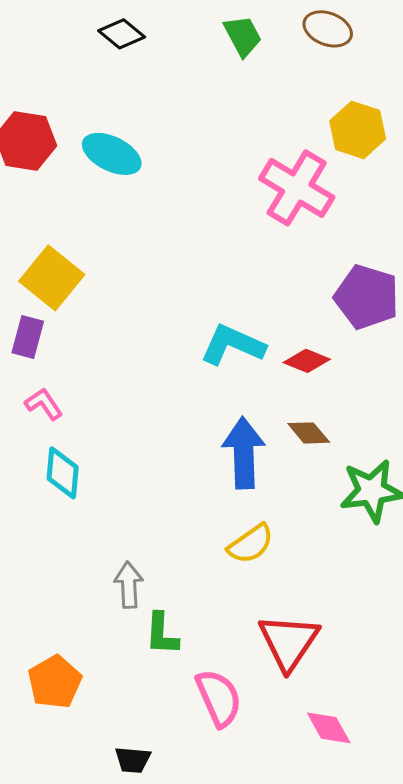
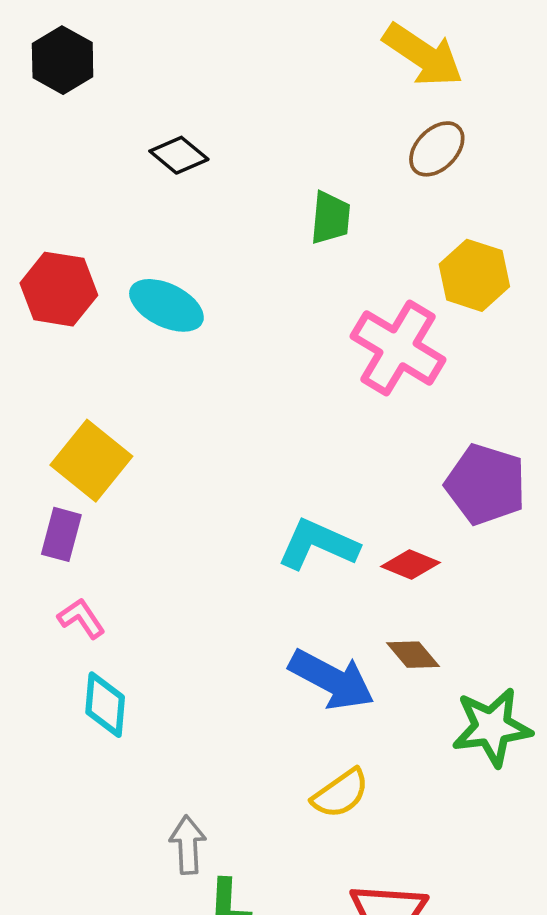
brown ellipse: (328, 29) -> (437, 149), turned -66
green trapezoid: (243, 36) -> (330, 218), moved, turned 33
blue arrow: (244, 453) -> (332, 680), turned 120

